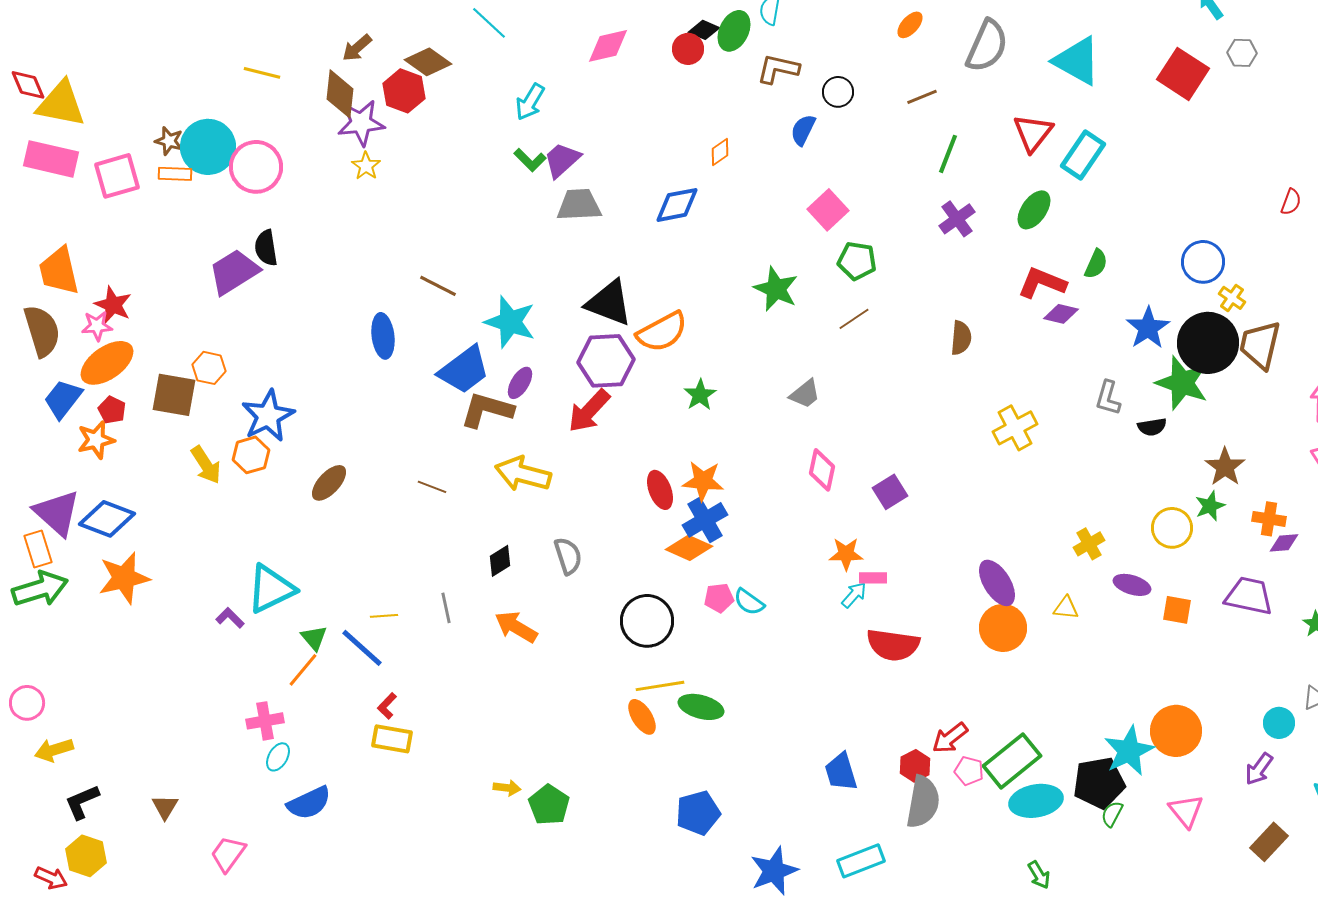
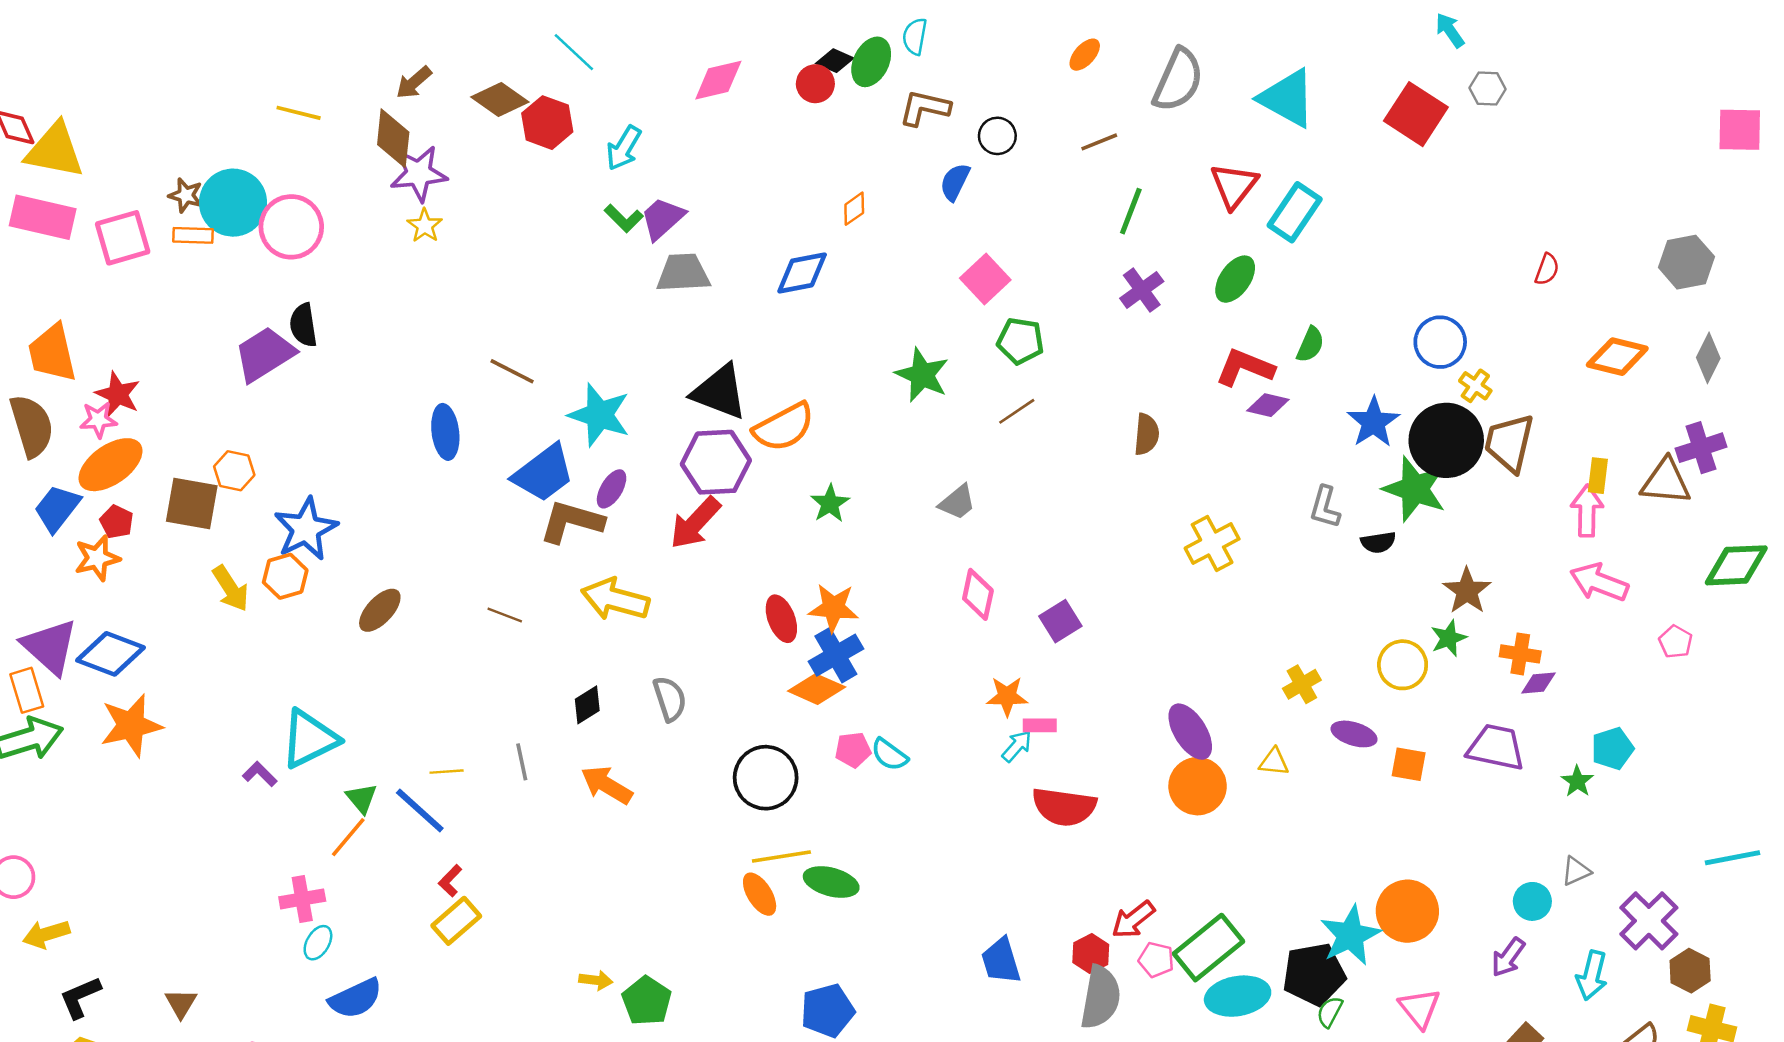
red hexagon: (404, 91) -> (547, 123), moved
yellow rectangle: (392, 739) -> (456, 921), turned -51

